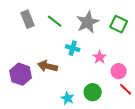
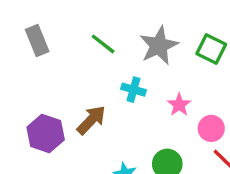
gray rectangle: (28, 19) -> (37, 41), moved
brown arrow: (48, 66) -> (91, 120), turned 120

